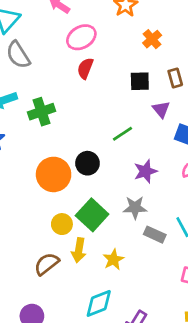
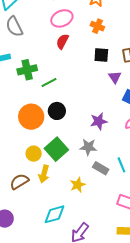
orange cross: (152, 39) -> (97, 26), moved, turned -32
green line: (123, 134) -> (49, 82), moved
yellow star: (113, 260) -> (78, 185), moved

